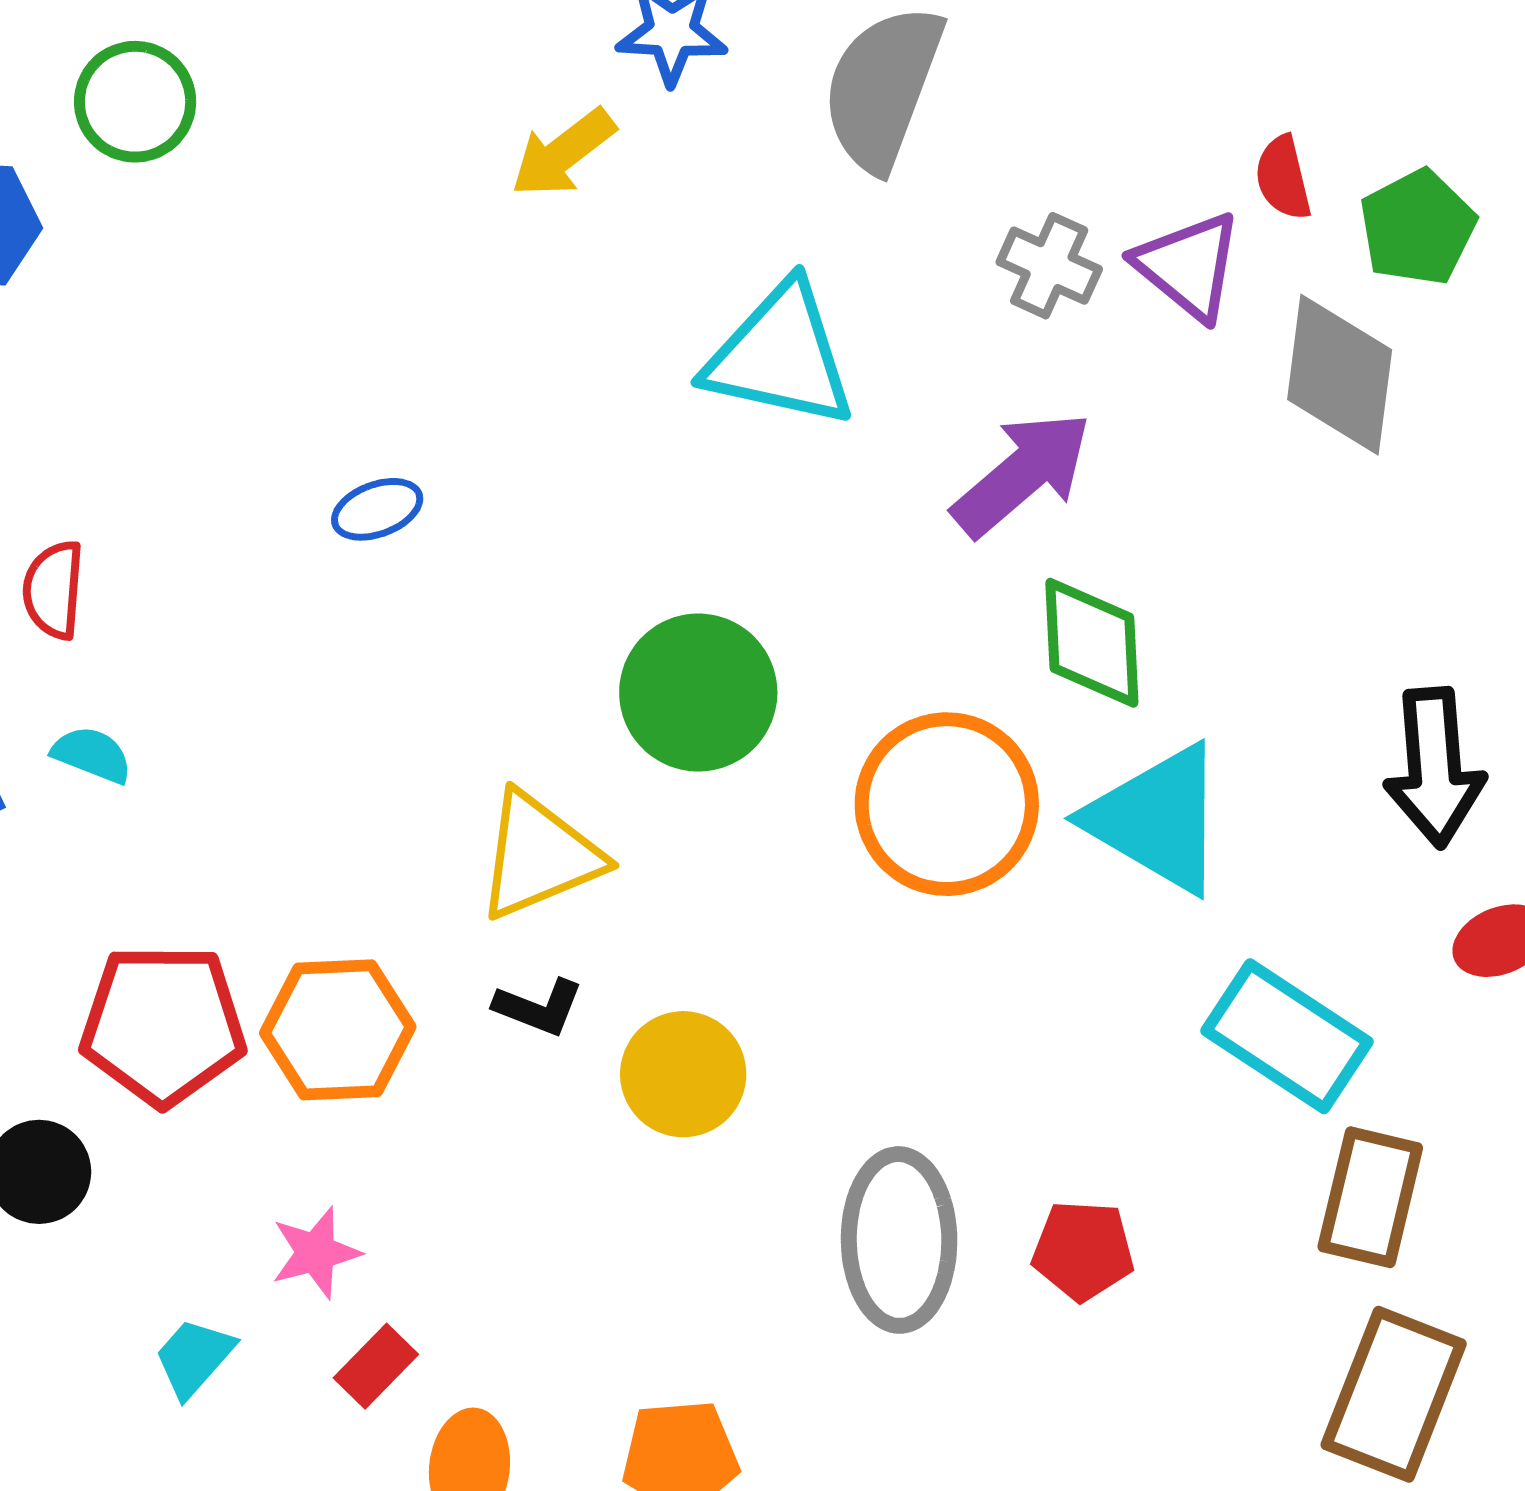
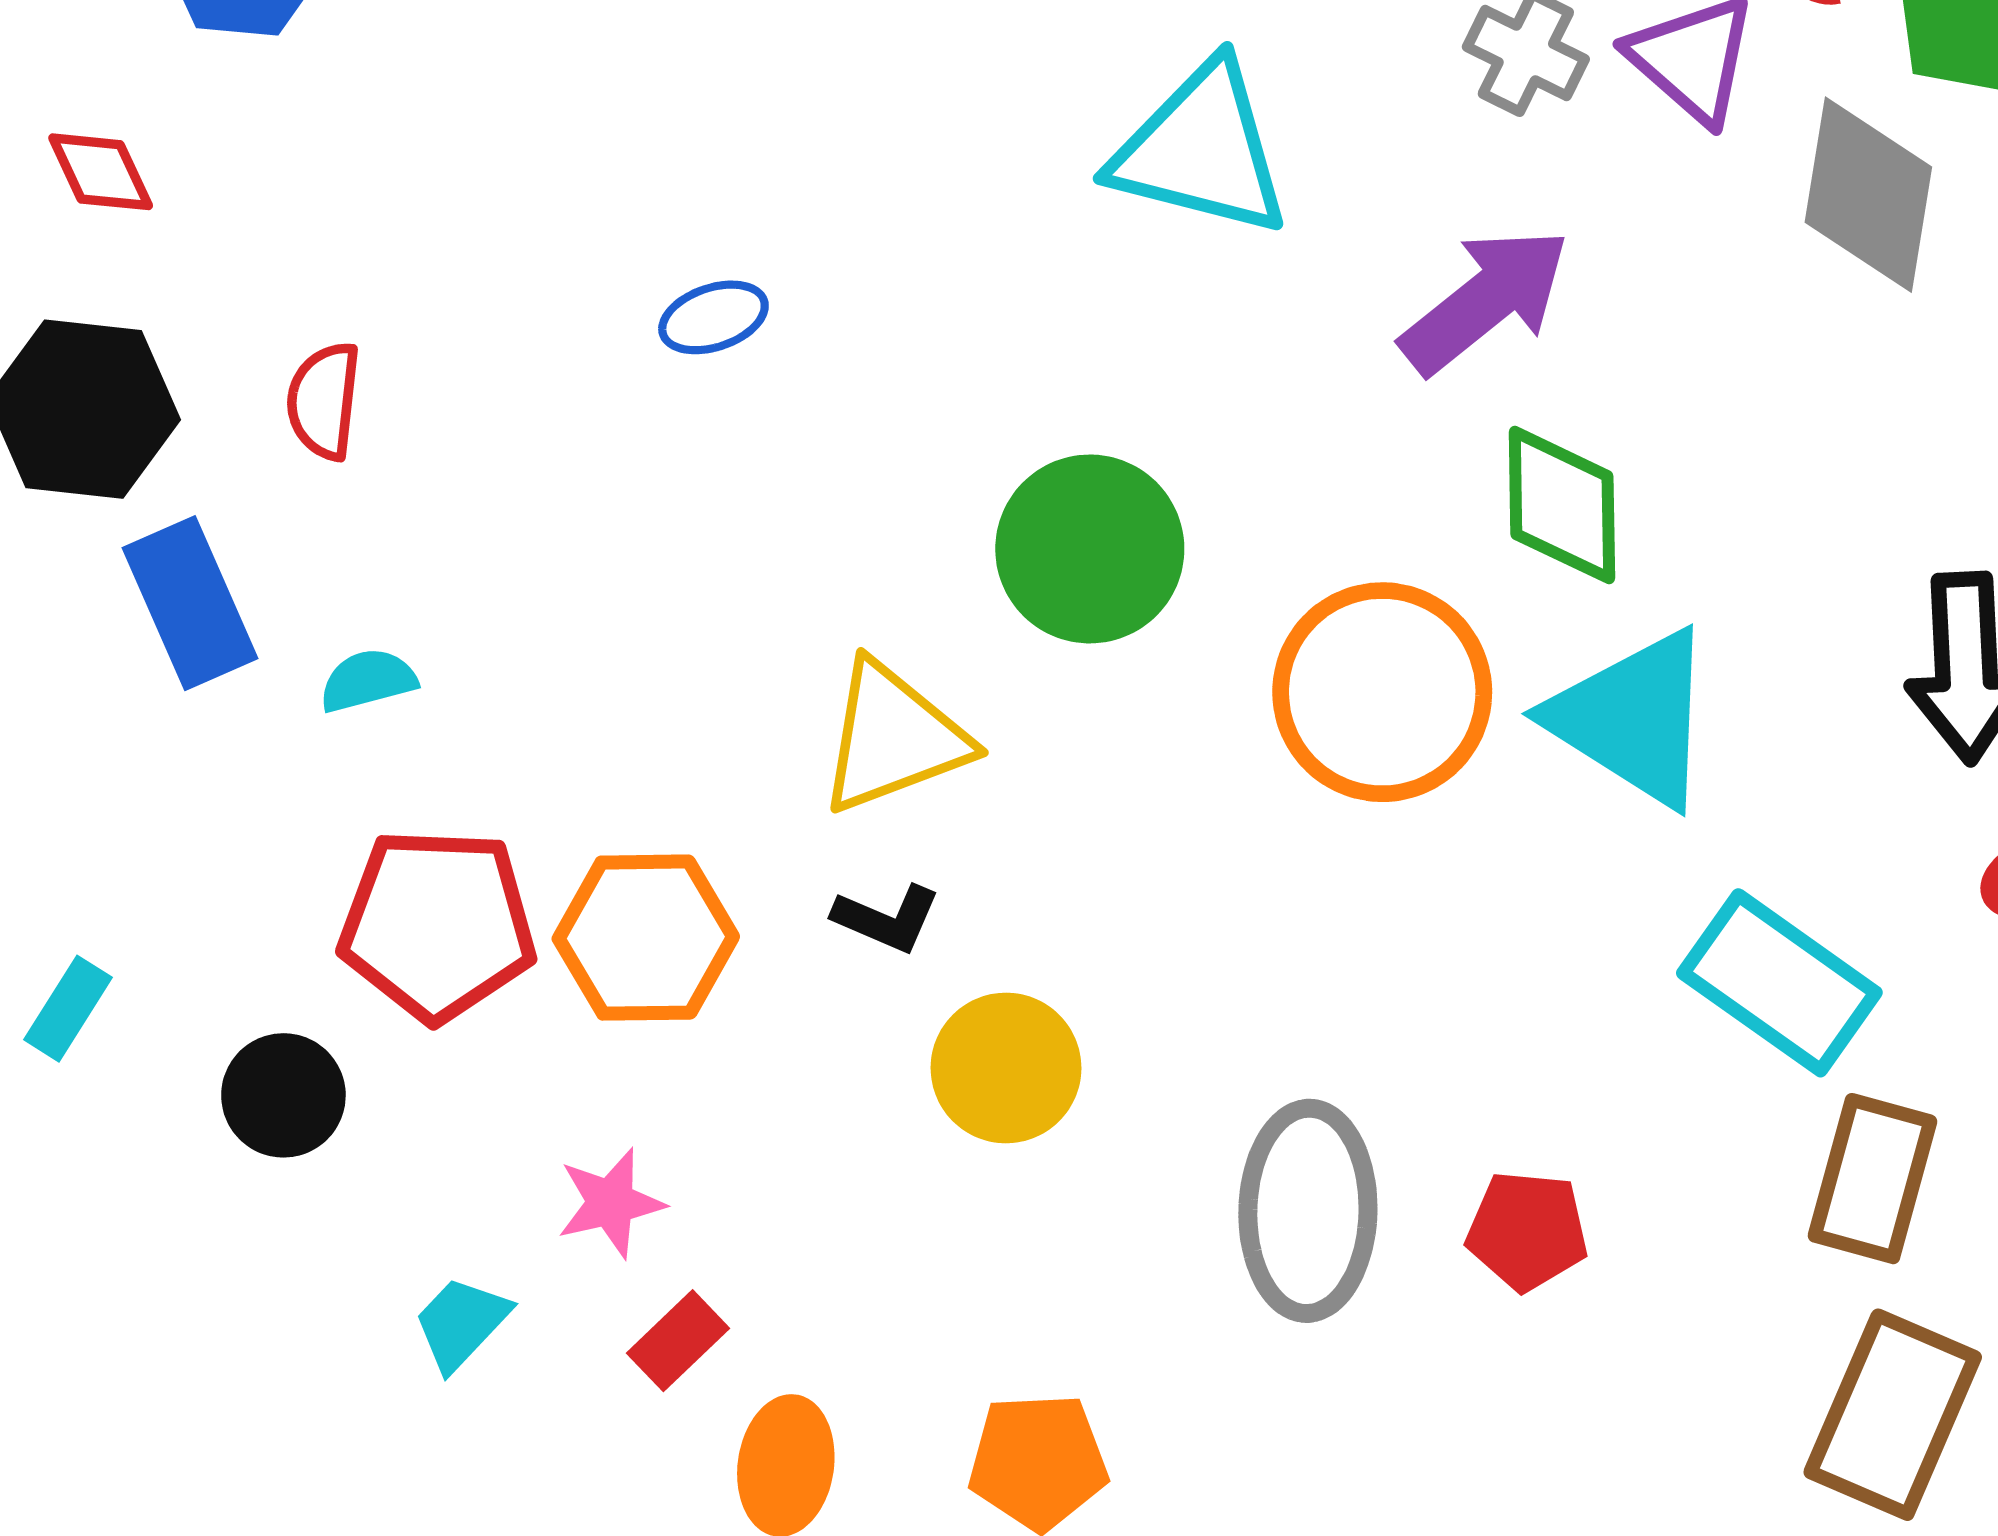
cyan semicircle: (92, 755) -> (368, 680), moved, turned -38
yellow circle: (683, 1074) -> (1006, 1068), moved

